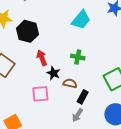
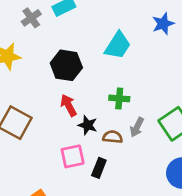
black hexagon: (27, 31) -> (66, 65), moved
black rectangle: (83, 97) -> (99, 168), moved
gray arrow: (77, 115) -> (137, 127), moved

